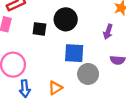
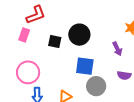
purple arrow: (108, 32) -> (117, 49), turned -48

